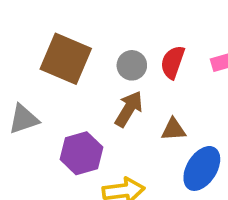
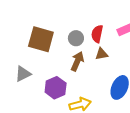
brown triangle: (173, 129) -> (102, 54), moved

